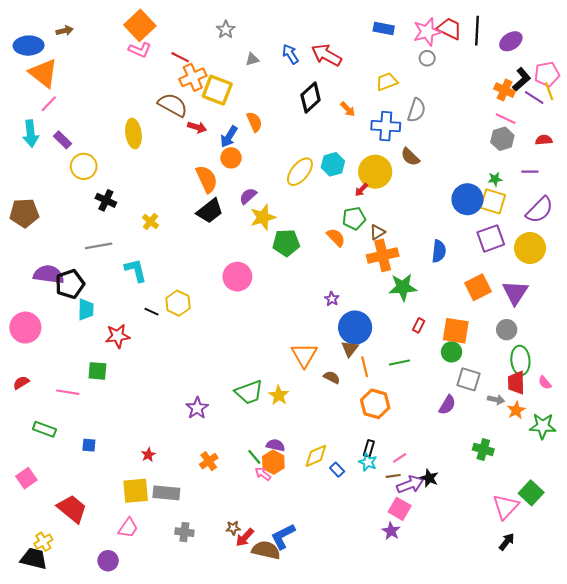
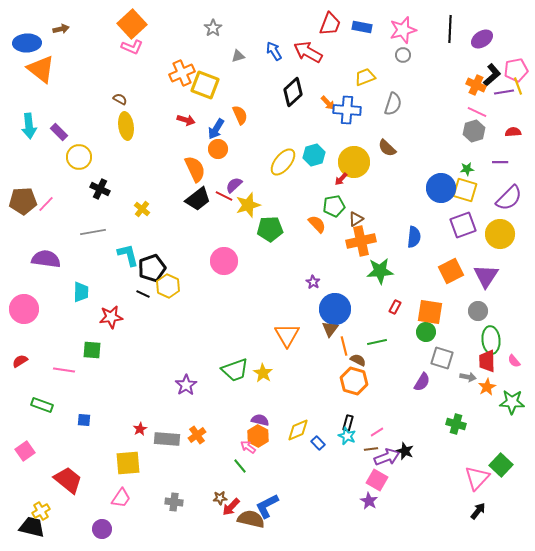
red trapezoid: (449, 29) -> (330, 24), moved, turned 85
red line: (180, 57) -> (224, 196), moved
purple line: (534, 97) -> (504, 92), turned -42
pink line: (49, 104) -> (46, 204), moved
brown semicircle: (173, 105) -> (120, 99), moved, size x0.5
blue cross: (386, 126) -> (347, 110), moved
black pentagon: (70, 284) -> (152, 268), moved
brown semicircle: (332, 377) -> (358, 360), moved
green line: (254, 457) -> (240, 466), moved
gray rectangle: (166, 493) -> (167, 439), moved

